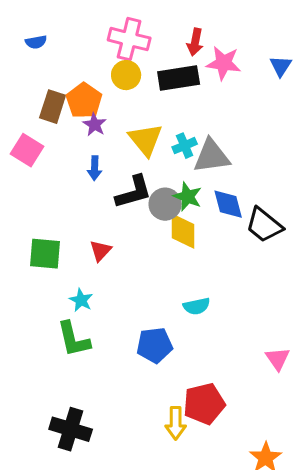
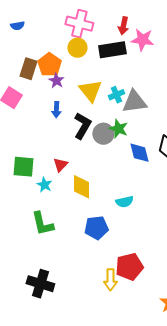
black L-shape: (134, 192) -> (82, 126), turned -44
blue diamond: (228, 204) -> (139, 153), moved
yellow diamond: (183, 231) -> (81, 187), moved
cyan star: (81, 300) -> (44, 185), moved

